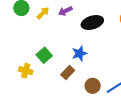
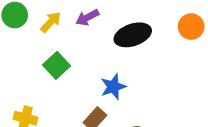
green square: (44, 55) -> (57, 65), moved

